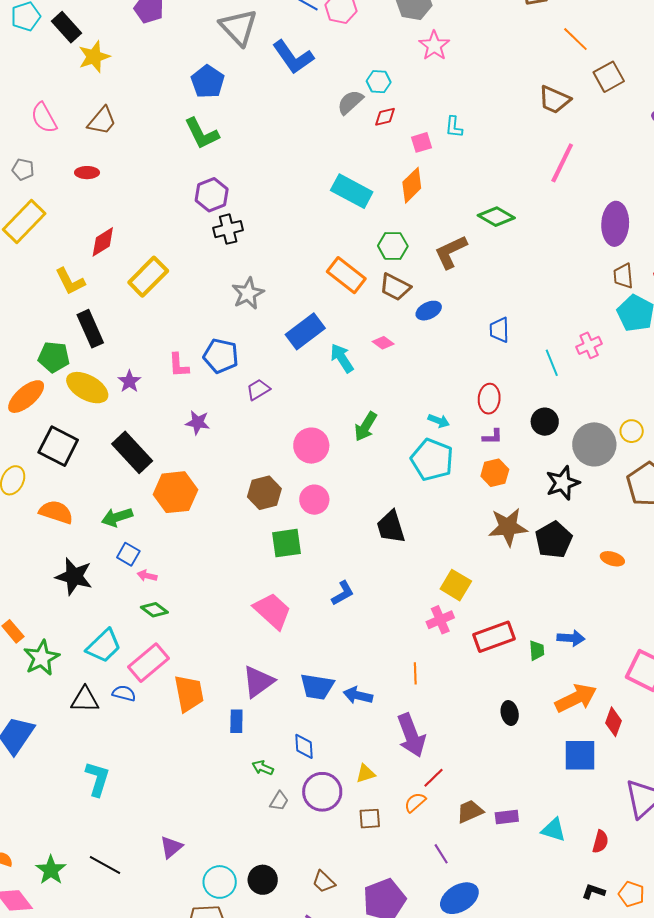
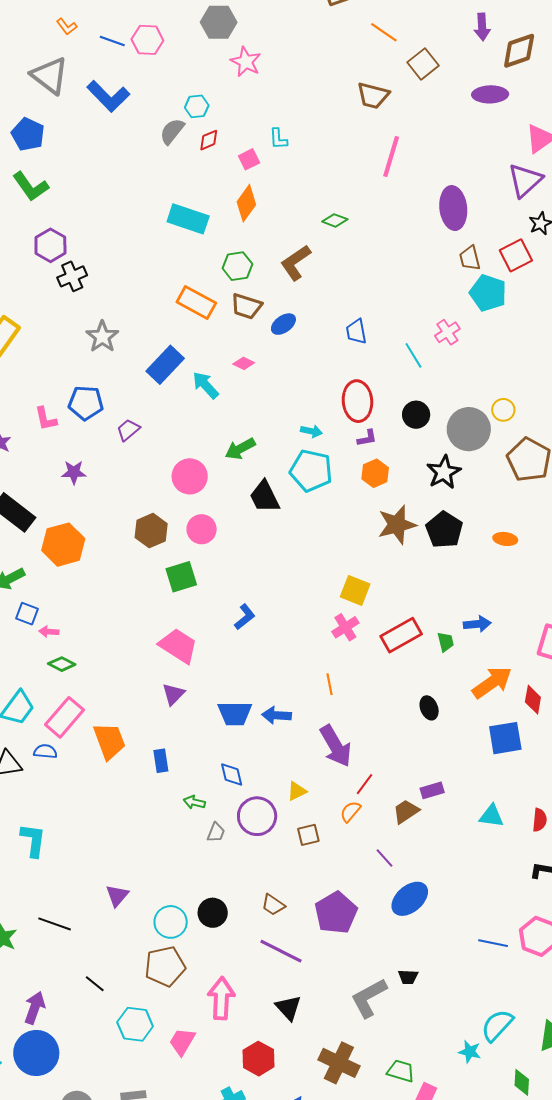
green diamond: (496, 217) -> (335, 220), size x0.7
red ellipse: (489, 399) -> (357, 401), size x1.4
green arrow: (366, 426) -> (240, 449), turned 40
black trapezoid: (391, 527) -> (264, 497), moved
purple triangle: (258, 682) -> (173, 694), moved, size x0.7
purple rectangle: (507, 817) -> (432, 790), moved

